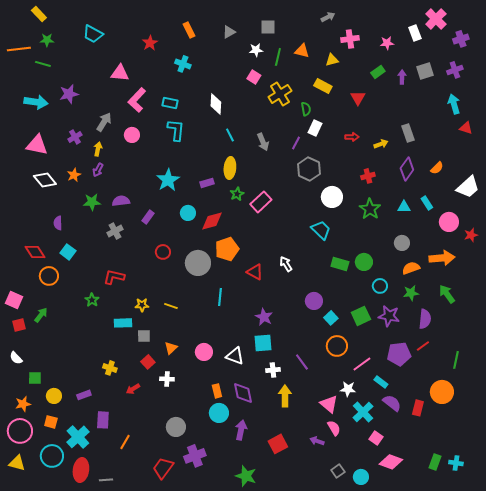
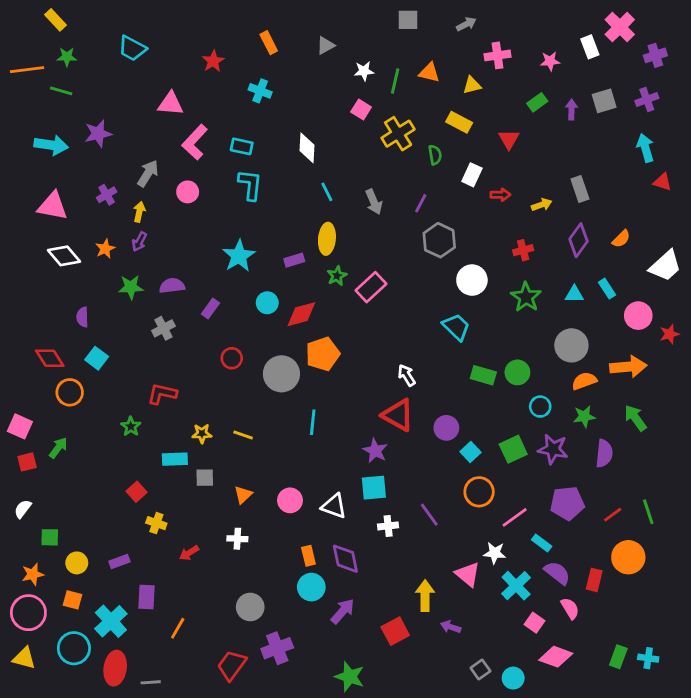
gray square: (268, 27) -> (408, 20), moved
white rectangle: (315, 128) -> (472, 175), moved
gray circle: (402, 243) -> (571, 345), size x1.5
red triangle: (255, 272) -> (398, 415), moved, size x1.4
red line: (423, 346) -> (613, 515), moved
white semicircle: (16, 358) -> (23, 509), turned 80
green line: (456, 360) -> (648, 512), turned -30
red square: (148, 362) -> (136, 492), moved
yellow arrow: (285, 396) -> (425, 596), moved
pink semicircle: (334, 428) -> (570, 608), moved
purple arrow: (241, 430) -> (343, 611), turned 30

